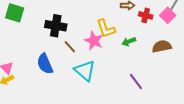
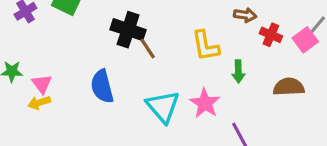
pink star: (94, 41) -> (205, 103), moved
green arrow: (129, 42) -> (238, 71), turned -80
brown line: (70, 47) -> (148, 48), moved

